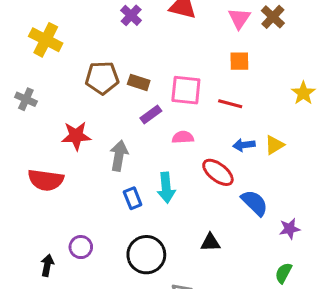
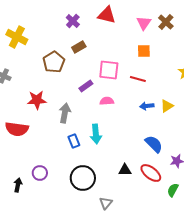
brown pentagon: (102, 78) -> (54, 62), turned -30
brown rectangle: (139, 82) -> (79, 47), moved, turned -48
red ellipse: (218, 172) -> (151, 173), moved

